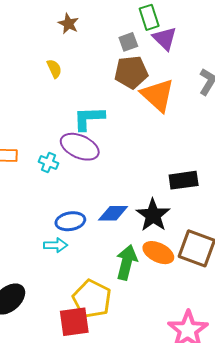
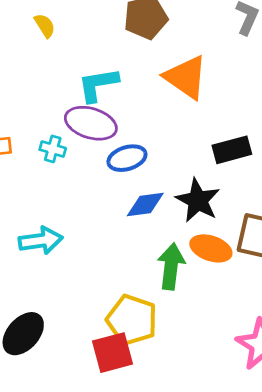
orange triangle: (158, 95) -> (186, 77), moved
blue ellipse: (70, 221) -> (127, 158), moved
cyan arrow: (56, 245) -> (41, 241), moved, size x1.4

